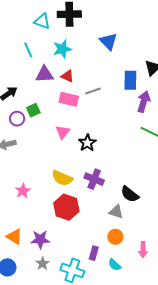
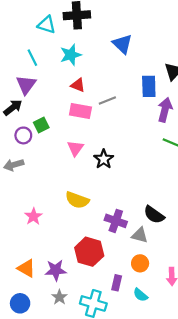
purple triangle: (44, 74) -> (26, 85), moved, turned -48
purple cross: (94, 179) -> (116, 221), moved
red hexagon: (66, 207) -> (89, 252), moved

